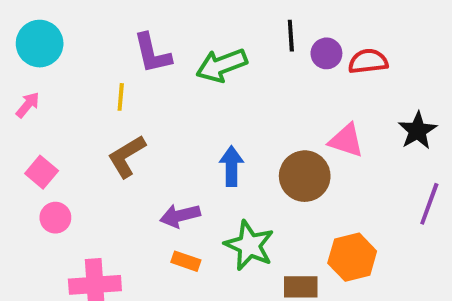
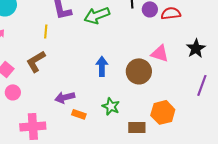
brown L-shape: (127, 156) -> (36, 61), moved
purple arrow: (180, 216) -> (65, 97), moved
green star: (249, 245) -> (111, 106), size x0.7

